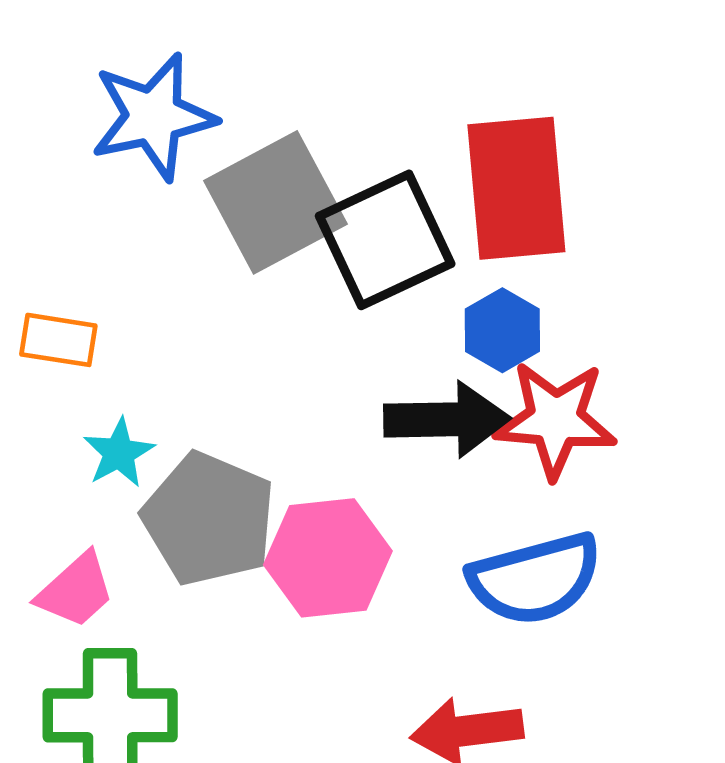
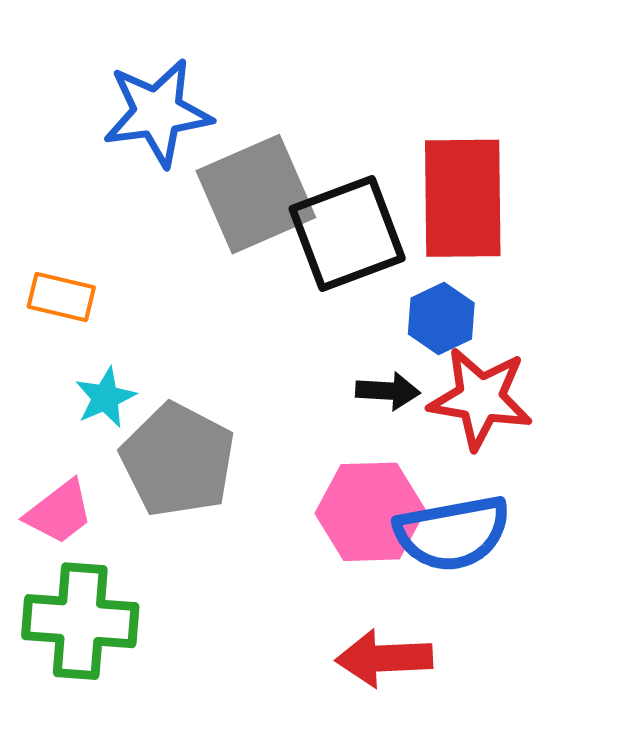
black arrow: (447, 419) -> (388, 391), size x0.6
pink hexagon: (328, 558) -> (370, 512), moved

